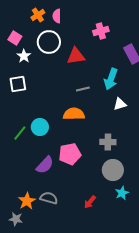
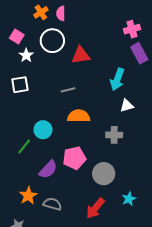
pink cross: (101, 31) -> (132, 29), moved
gray line: (83, 89) -> (68, 90), moved
green line: (20, 133) -> (24, 146), moved
gray cross: (108, 142) -> (114, 135), moved
gray circle: (113, 170) -> (104, 174), moved
orange star: (27, 201) -> (28, 196), moved
red arrow: (90, 202) -> (95, 208), size x1.5

